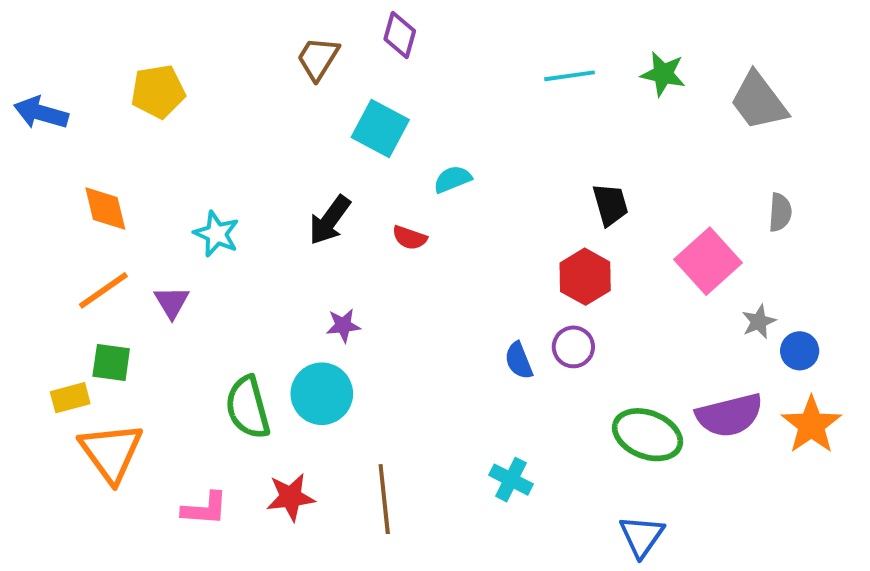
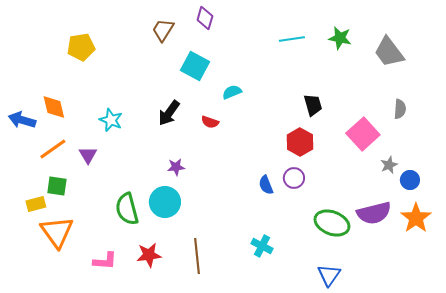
blue arrow: (41, 113) -> (22, 120), moved

